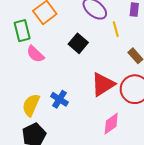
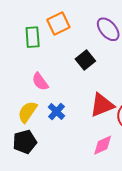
pink semicircle: (35, 54) -> (40, 82), moved

